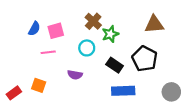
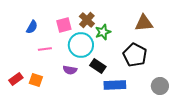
pink square: (56, 31) -> (64, 25), moved
cyan circle: (87, 48) -> (81, 45), size x1.6
black rectangle: (115, 65) -> (98, 66), moved
red rectangle: (14, 93) -> (16, 79), moved

